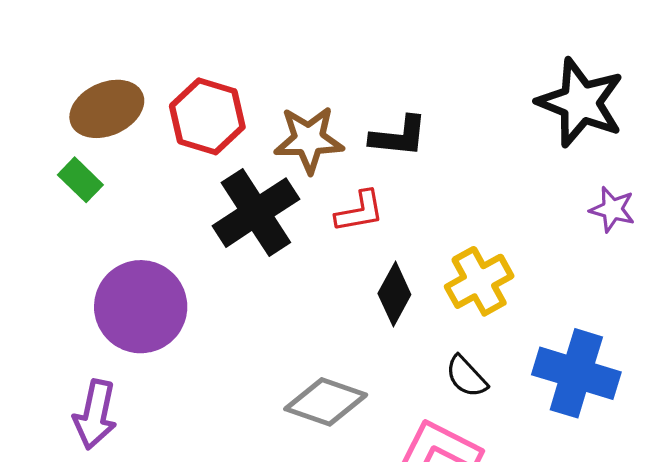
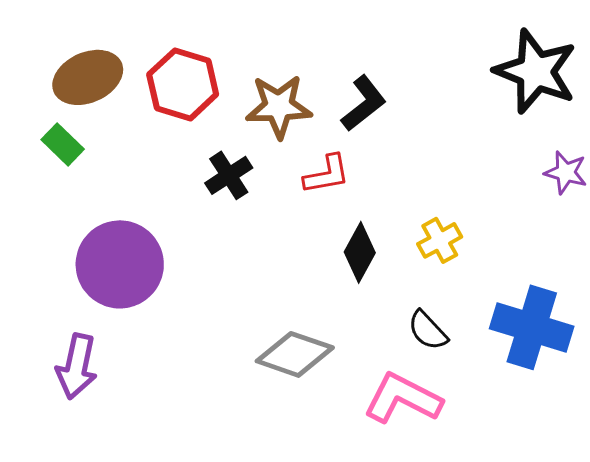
black L-shape: (399, 136) -> (364, 103), turned -44
black cross: (256, 213) -> (229, 175), size x0.6
yellow cross: (479, 281) -> (440, 240), size x0.7

